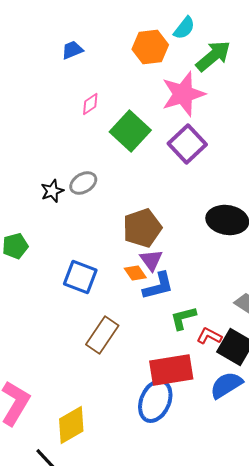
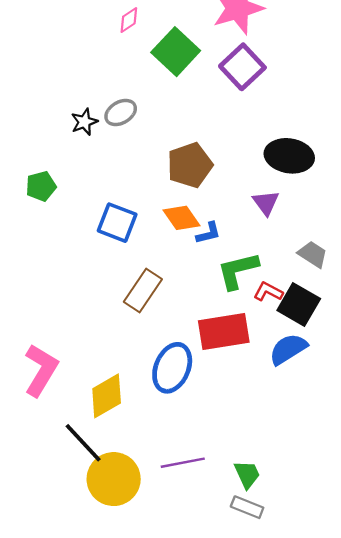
purple triangle: (151, 260) -> (266, 203), moved
orange diamond: (135, 273) -> (182, 218), size x1.4
blue L-shape: (158, 286) -> (208, 233), size x0.7
green L-shape: (183, 318) -> (238, 271), size x1.4
blue ellipse: (155, 401) -> (172, 368), moved

